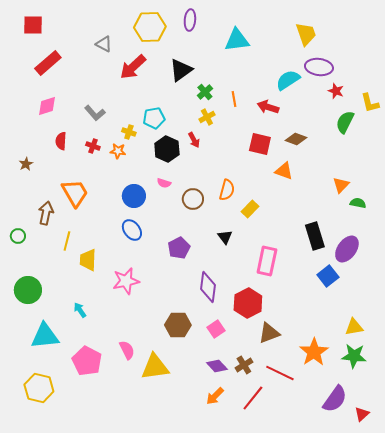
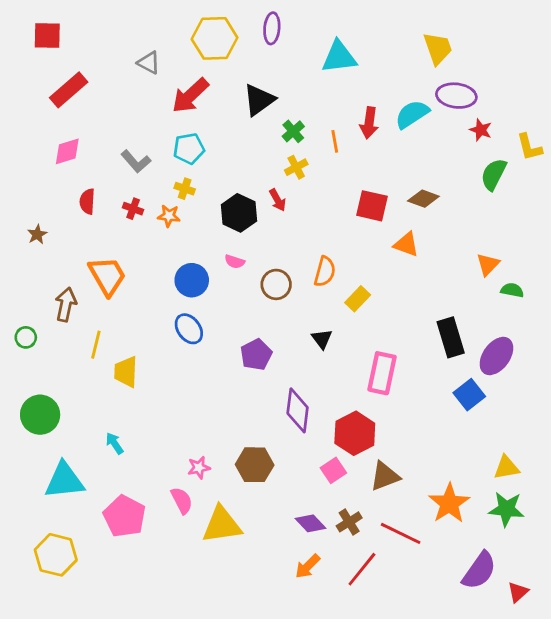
red arrow: (268, 107) -> (369, 123), moved, turned -100
cyan pentagon: (154, 118) -> (189, 149), moved
pink star: (126, 281) -> (199, 468), moved, size x0.6
pink square: (216, 329) -> (333, 470), moved

